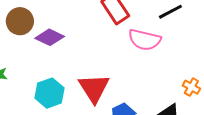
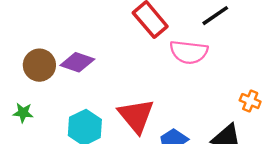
brown circle: (20, 21) -> (39, 65), moved

